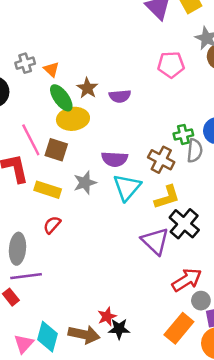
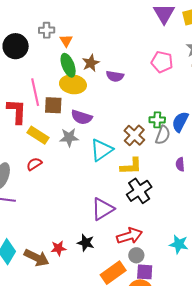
brown square: (56, 150) -> (53, 105), turned -30
purple semicircle: (115, 159) -> (82, 117), moved
purple triangle: (155, 241) -> (103, 209), moved, turned 30
black star: (119, 329) -> (86, 243), moved

